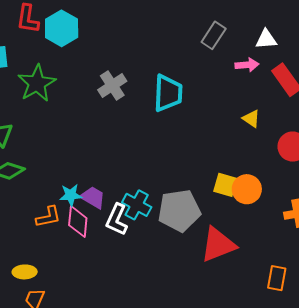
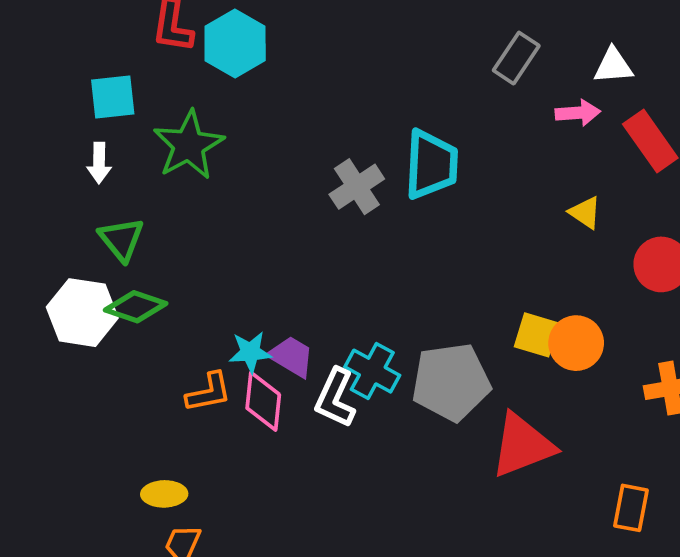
gray cross: (112, 85) -> (357, 187), moved

